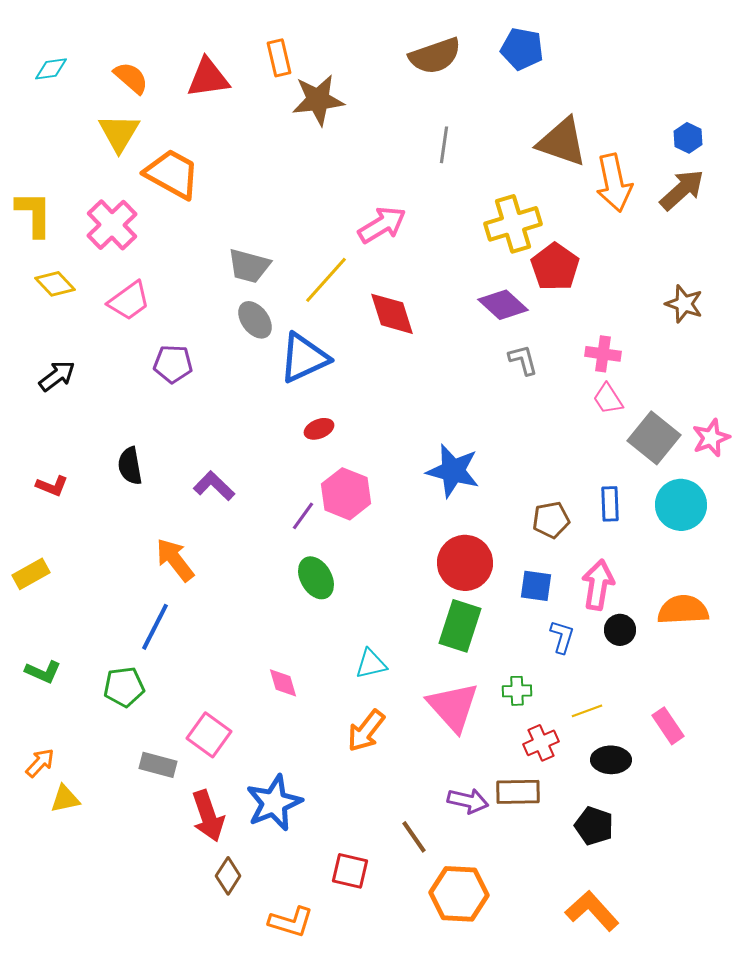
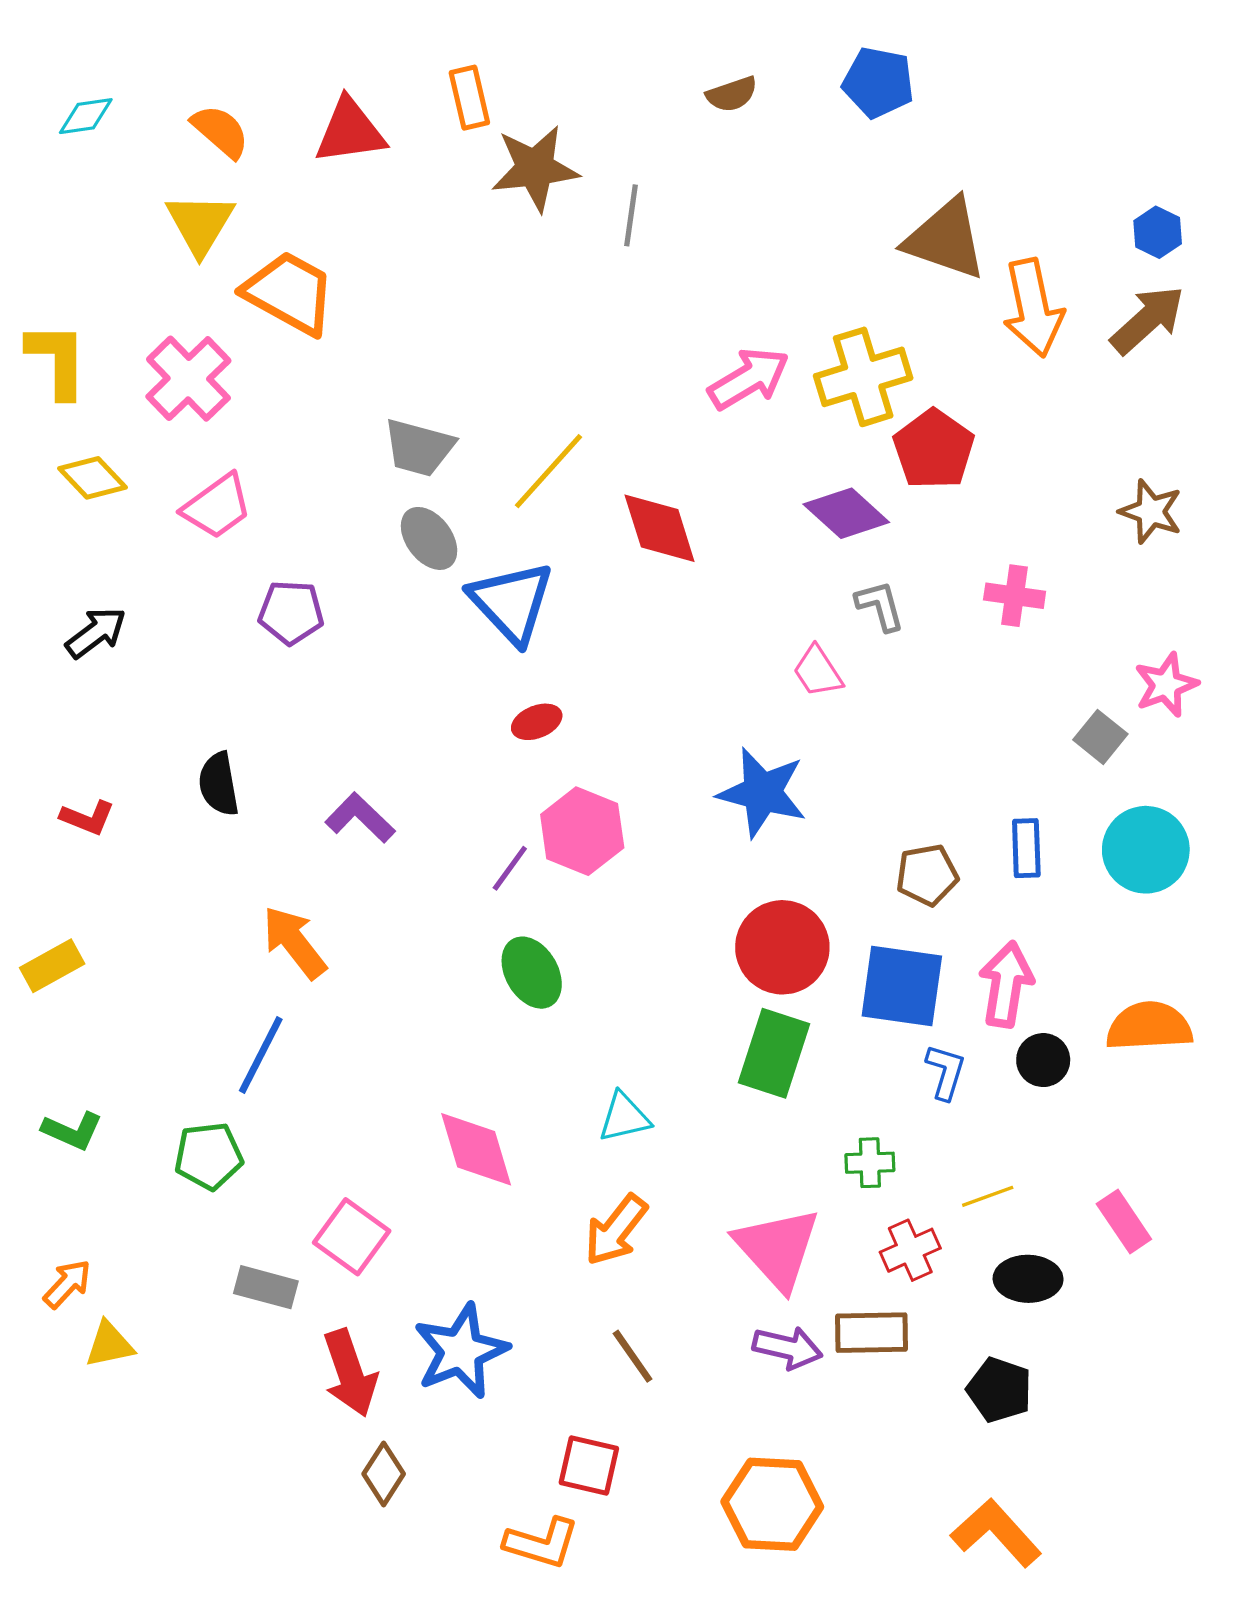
brown semicircle: (435, 56) -> (732, 94), size x0.6
gray line: (444, 145) -> (631, 215), moved
pink arrow: (382, 225) -> (749, 379), moved
blue triangle: (304, 358) -> (511, 602), turned -48
pink trapezoid: (608, 399) -> (818, 671), moved
gray square: (654, 438) -> (1100, 737), size x0.6
pink star: (711, 438) -> (1166, 685), moved
blue square: (536, 586) -> (902, 986), size x1.6
pink diamond: (283, 683) -> (476, 1149), size x1.6
pink triangle: (453, 707) -> (777, 1248), moved
brown line: (414, 837) -> (633, 1356), moved
orange L-shape: (291, 922) -> (542, 1543), moved

